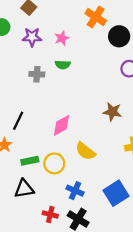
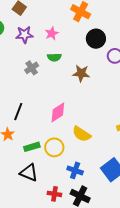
black circle: (119, 36) -> (96, 39), moved
gray cross: (37, 74) -> (32, 68), turned -32
brown star: (112, 112) -> (81, 73), moved
black triangle: (24, 189) -> (29, 173), turned 36

